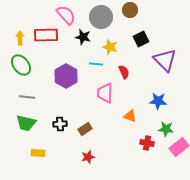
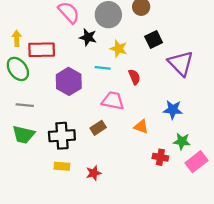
red rectangle: (46, 35) -> (42, 50), moved
pink trapezoid: (105, 93) -> (113, 101), turned 100
black cross: (60, 124) -> (62, 136), size x1.6
brown rectangle: (85, 129) -> (98, 128), moved
yellow rectangle: (38, 153) -> (62, 166), moved

